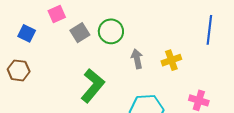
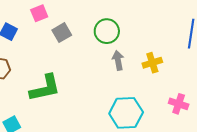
green circle: (111, 31) -> (107, 31), moved
green L-shape: (93, 86) -> (45, 88), moved, turned 36

